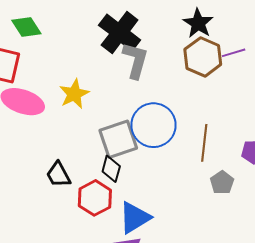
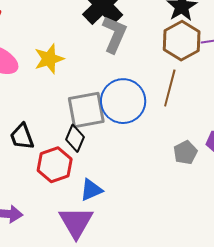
brown line: (204, 143) -> (170, 88), moved
gray pentagon: (222, 183) -> (185, 153), moved
blue triangle: (135, 218) -> (91, 190), size x0.7

